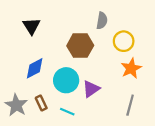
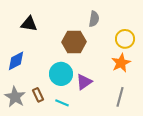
black triangle: (31, 26) -> (29, 24), turned -48
yellow circle: (124, 41) -> (125, 39), moved
blue diamond: (35, 68) -> (16, 61), moved

